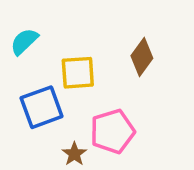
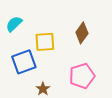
pink pentagon: (112, 131) -> (82, 76), moved

